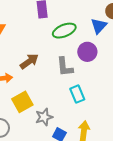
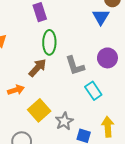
green ellipse: (64, 31) -> (49, 42), moved, turned -55
purple circle: (87, 52) -> (107, 58), moved

